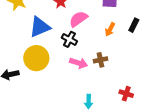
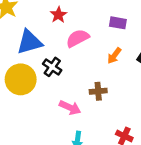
black cross: (69, 39) -> (52, 67), moved
pink arrow: (79, 63) -> (70, 108), moved

